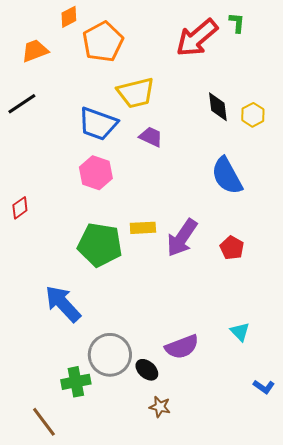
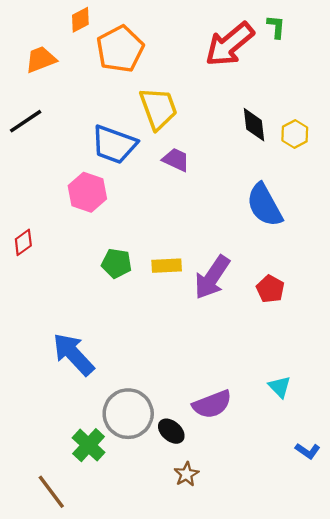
yellow trapezoid: (136, 93) -> (158, 108), turned -96
pink hexagon: (96, 173) -> (87, 192), moved
green pentagon: (100, 245) -> (117, 263), moved, size x0.6
green cross: (76, 382) -> (89, 445), turned -36
brown star: (160, 407) -> (186, 474), turned 30

